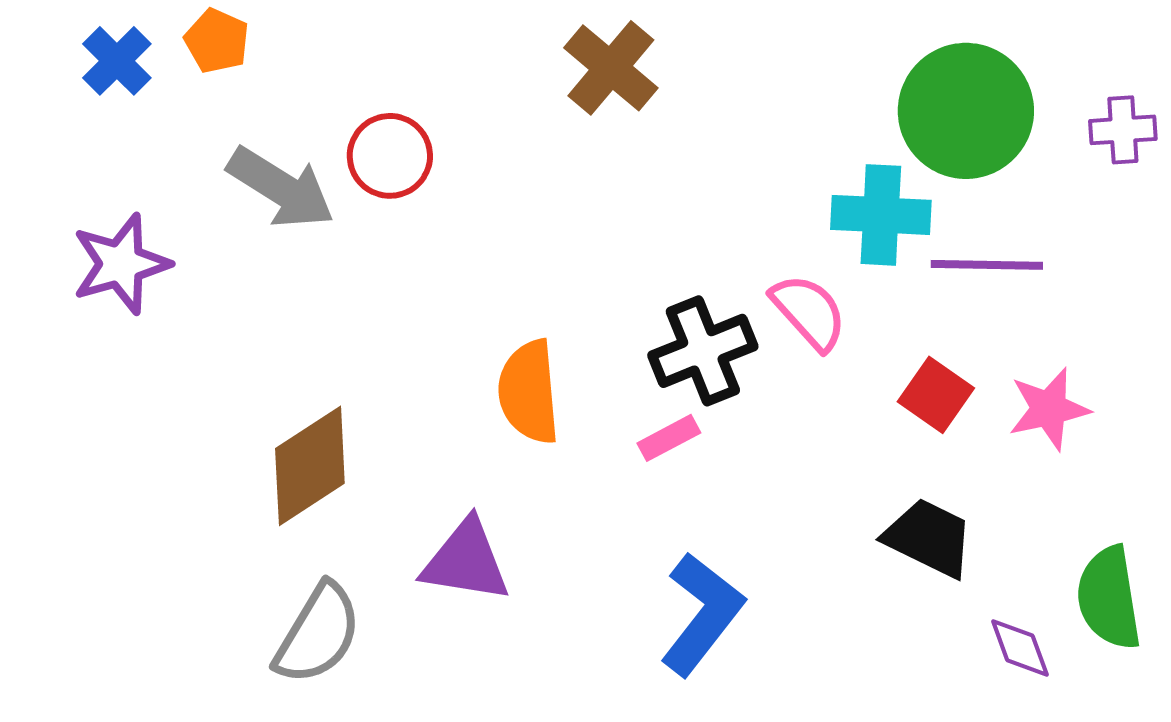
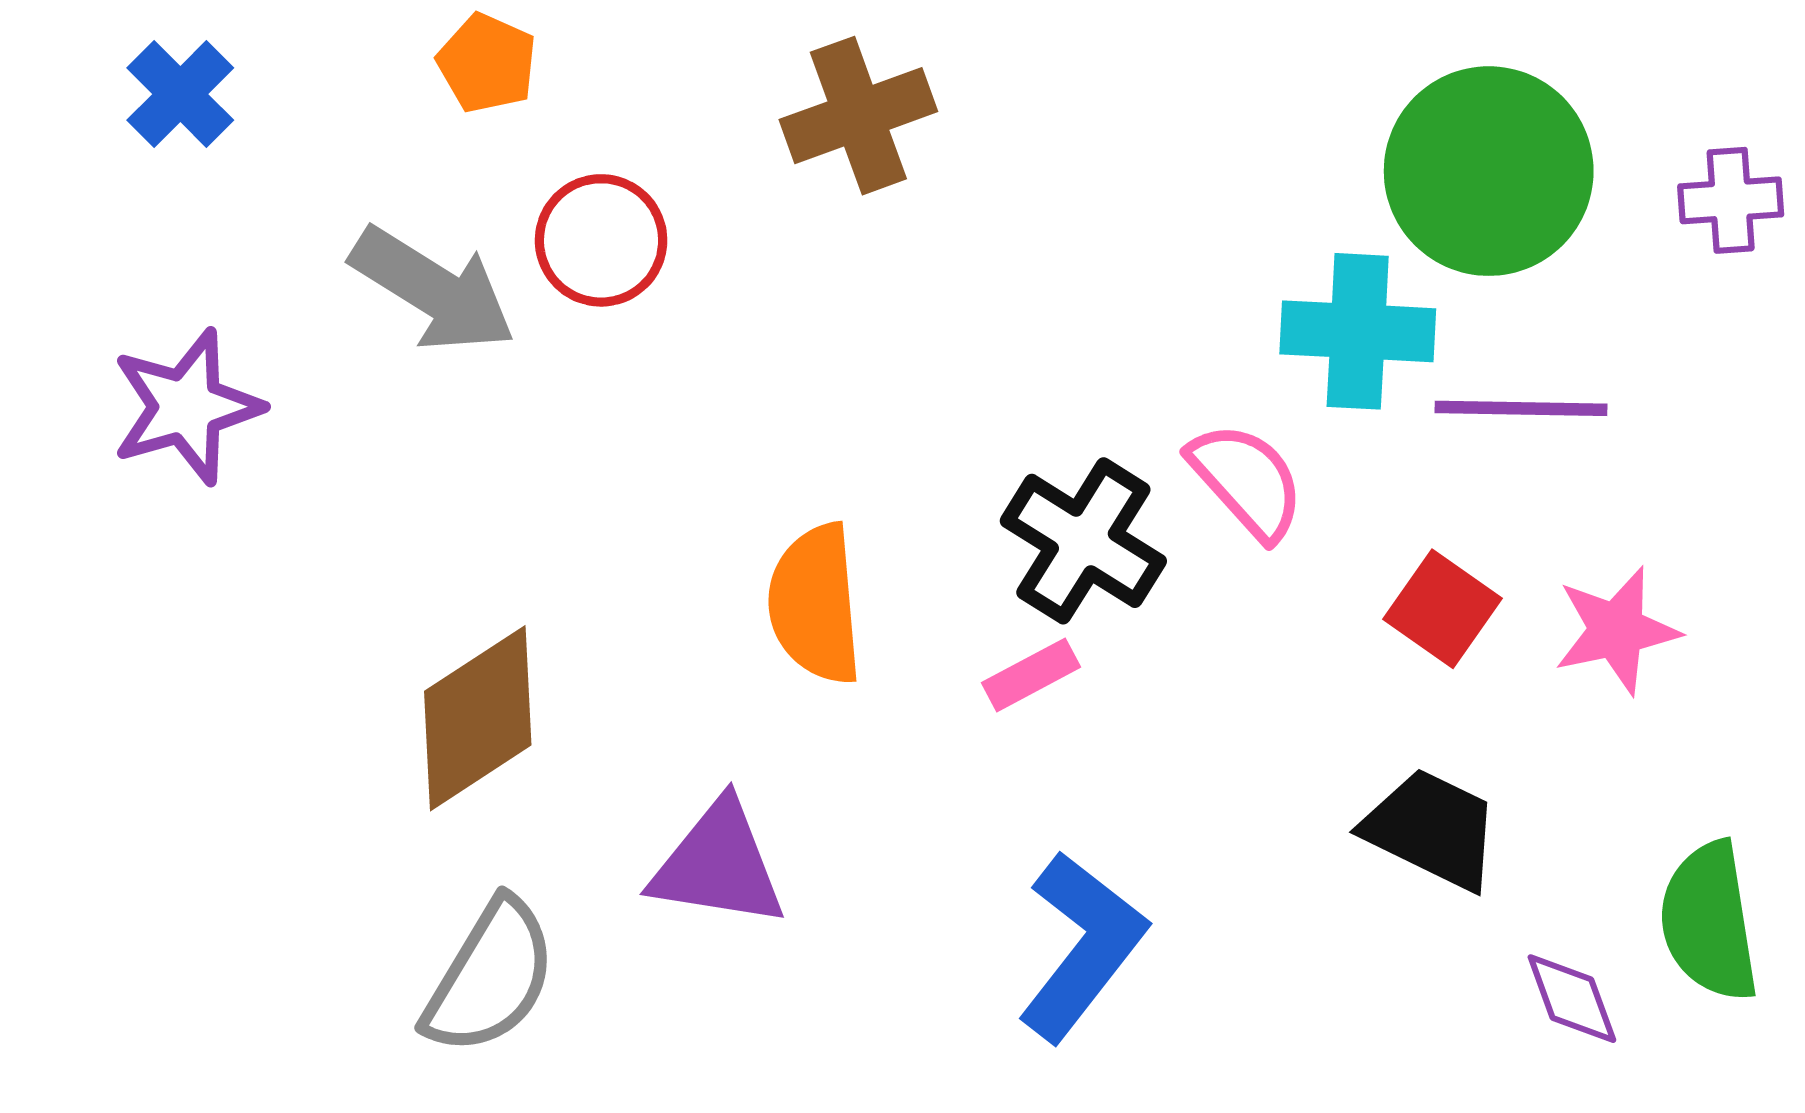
orange pentagon: (217, 41) -> (487, 63), moved
brown cross: (611, 68) -> (858, 116), moved, turned 30
black cross: (703, 351) -> (1083, 541), turned -36

